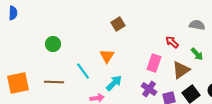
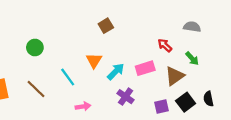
pink rectangle: (154, 63) -> (145, 68), turned 54
brown line: (54, 82) -> (36, 89), turned 42
cyan arrow: (114, 83) -> (116, 72), moved
purple cross: (149, 89) -> (125, 97), moved

